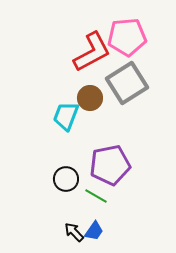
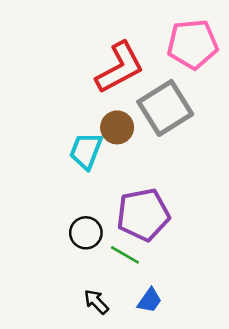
pink pentagon: (127, 37) -> (193, 44), moved
blue trapezoid: (94, 231) -> (150, 300), moved

